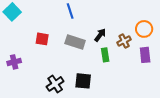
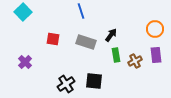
brown cross: (124, 41) -> (135, 61), moved
purple cross: (14, 62) -> (25, 62), turned -32

